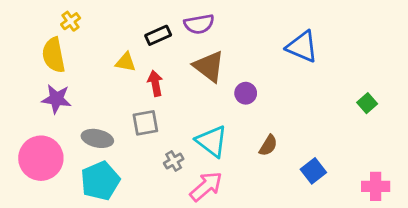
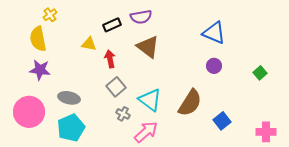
purple circle: (246, 93) -> (214, 66), moved
gray square: (145, 123) -> (116, 87), moved, turned -30
brown semicircle: (268, 145) -> (190, 103), size x1.8
gray cross: (174, 161) -> (123, 114), turned -32

